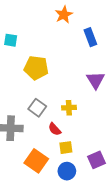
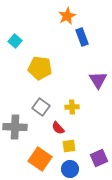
blue rectangle: (90, 37) -> (82, 37), moved
cyan square: (11, 40) -> (15, 41), turned 32

